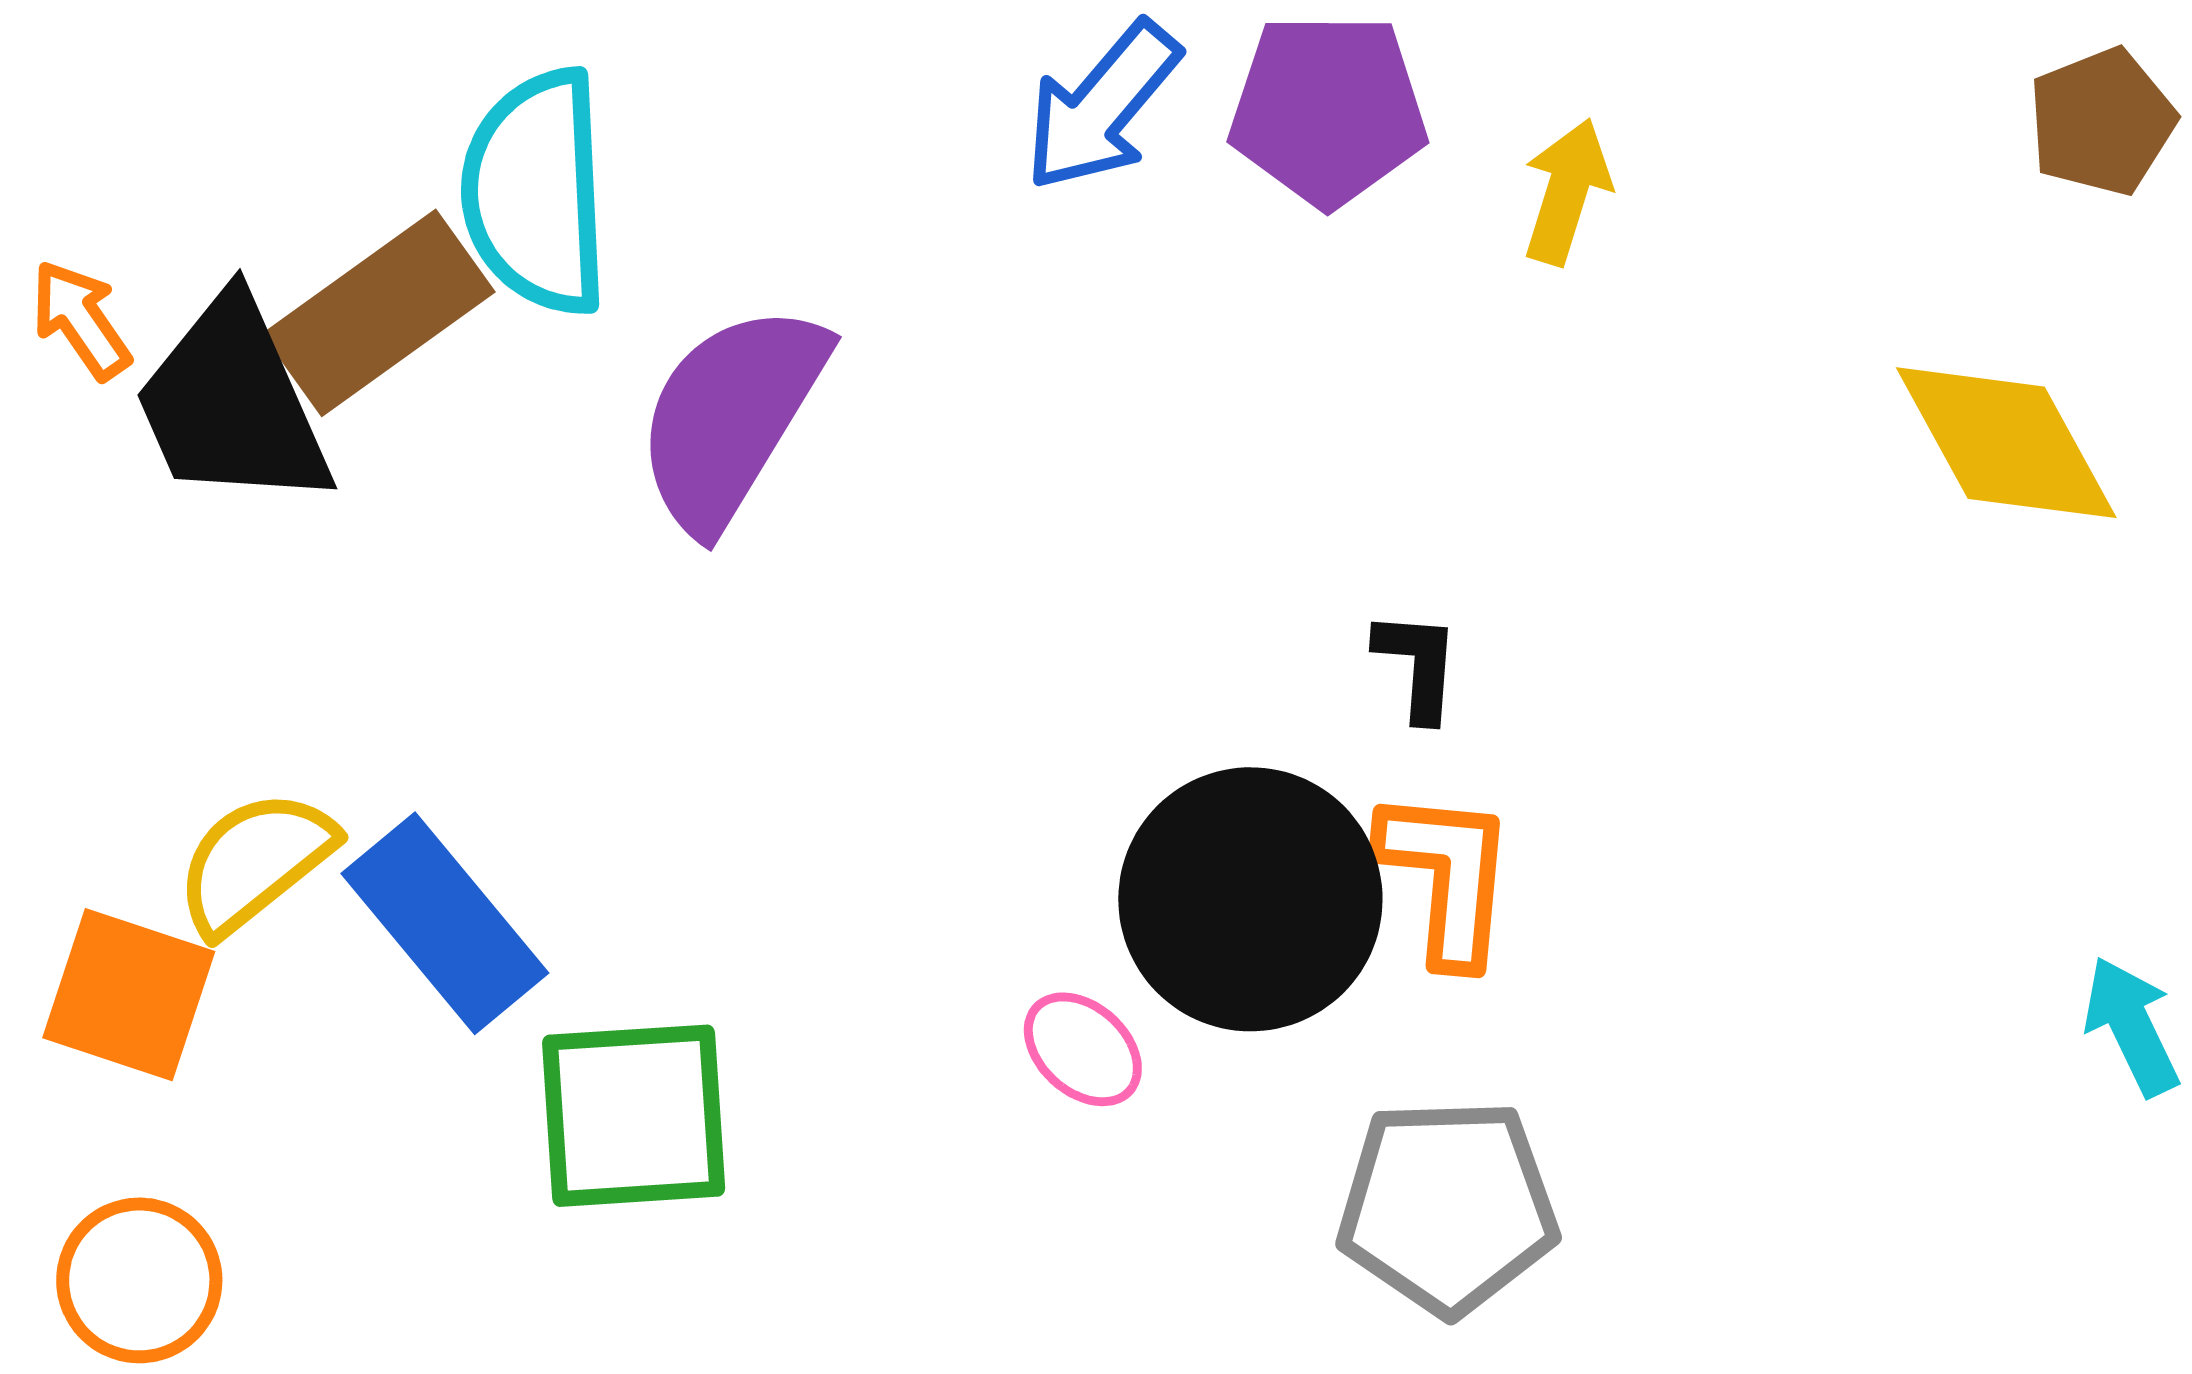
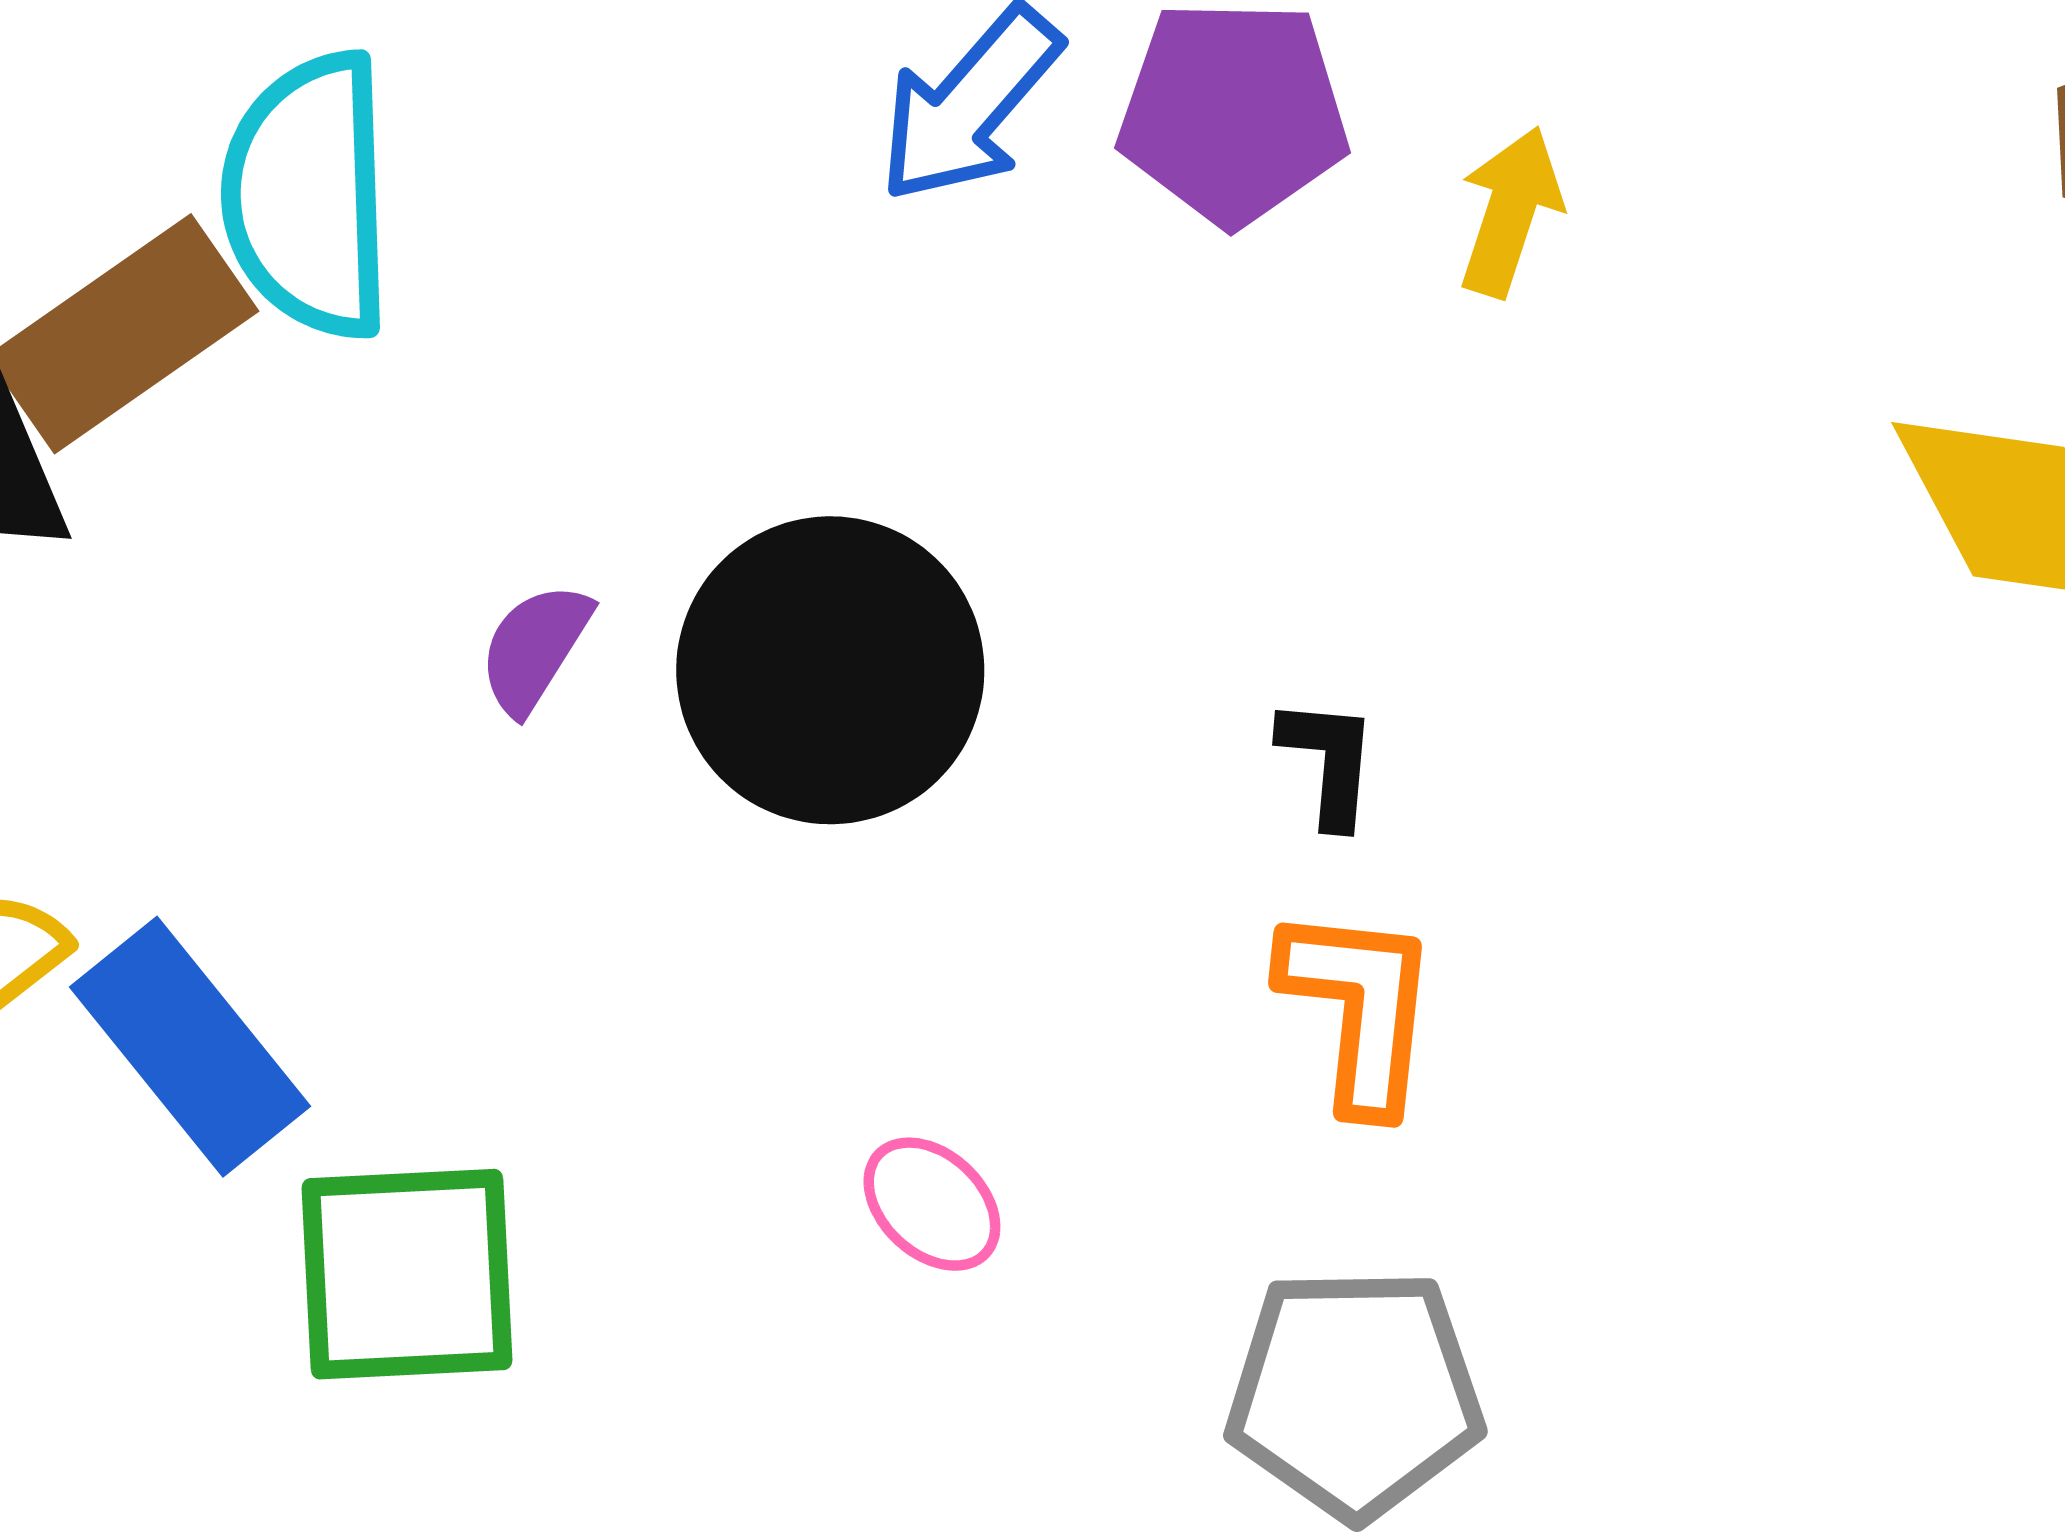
purple semicircle: (731, 417) -> (535, 648), moved, size x0.5
black circle: (1250, 899) -> (830, 670), moved

